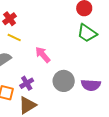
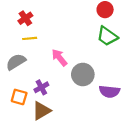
yellow line: (14, 38) -> (30, 38), turned -32
gray circle: (64, 81) -> (83, 74), moved

